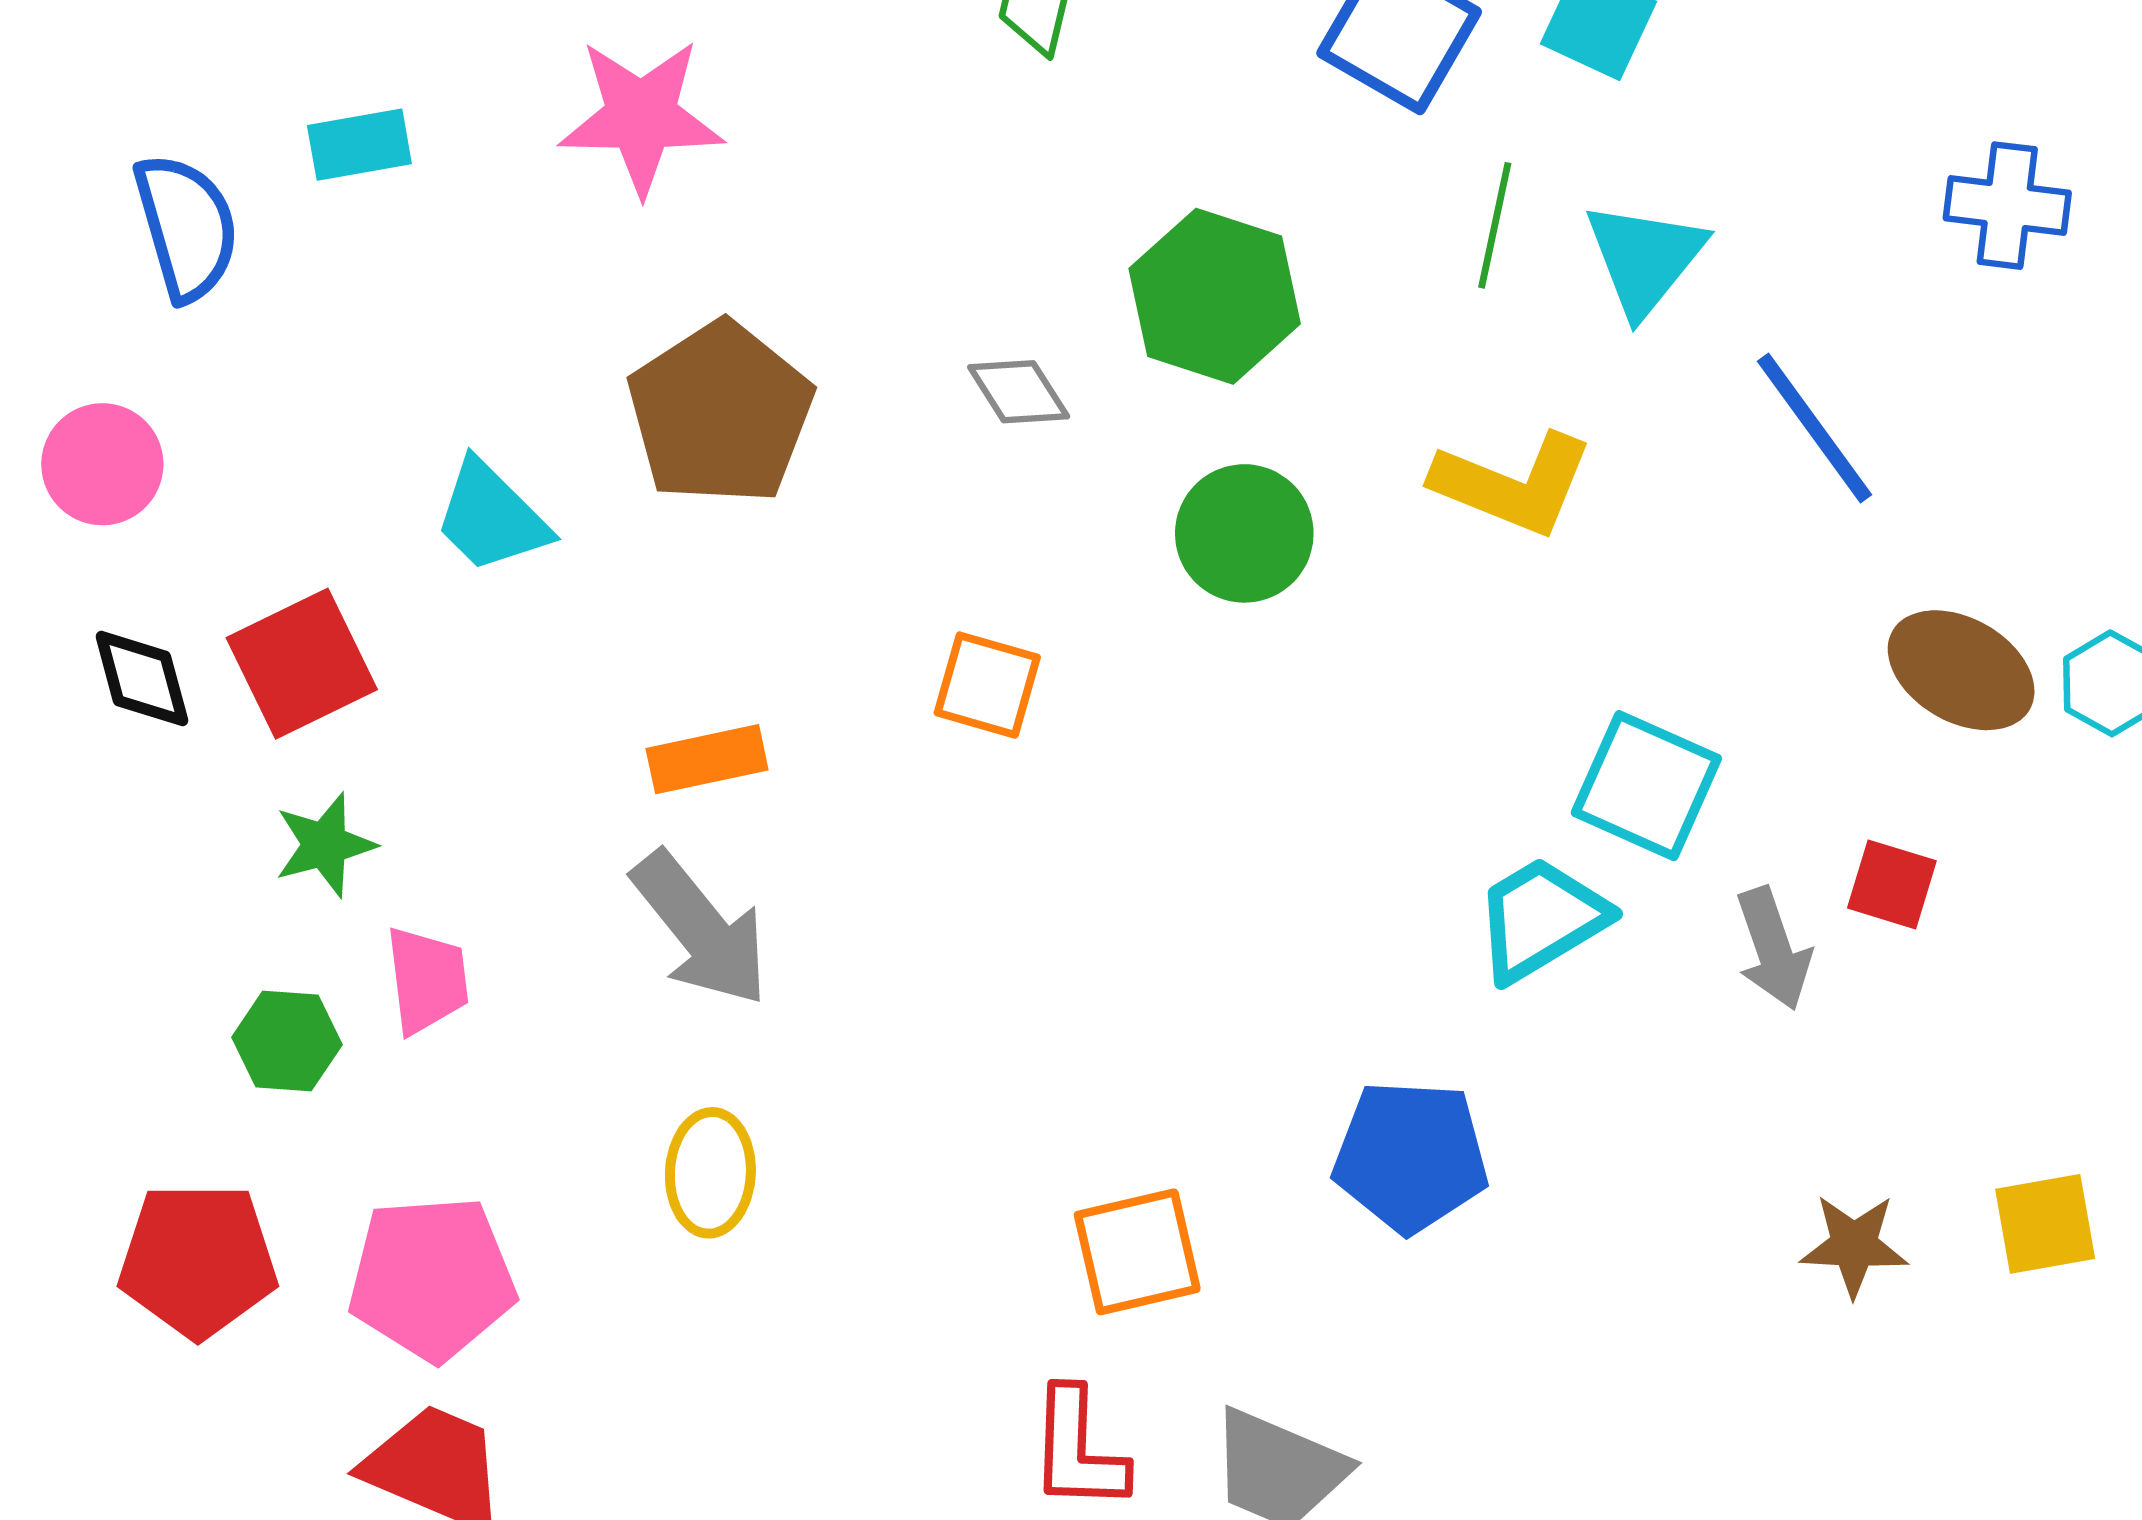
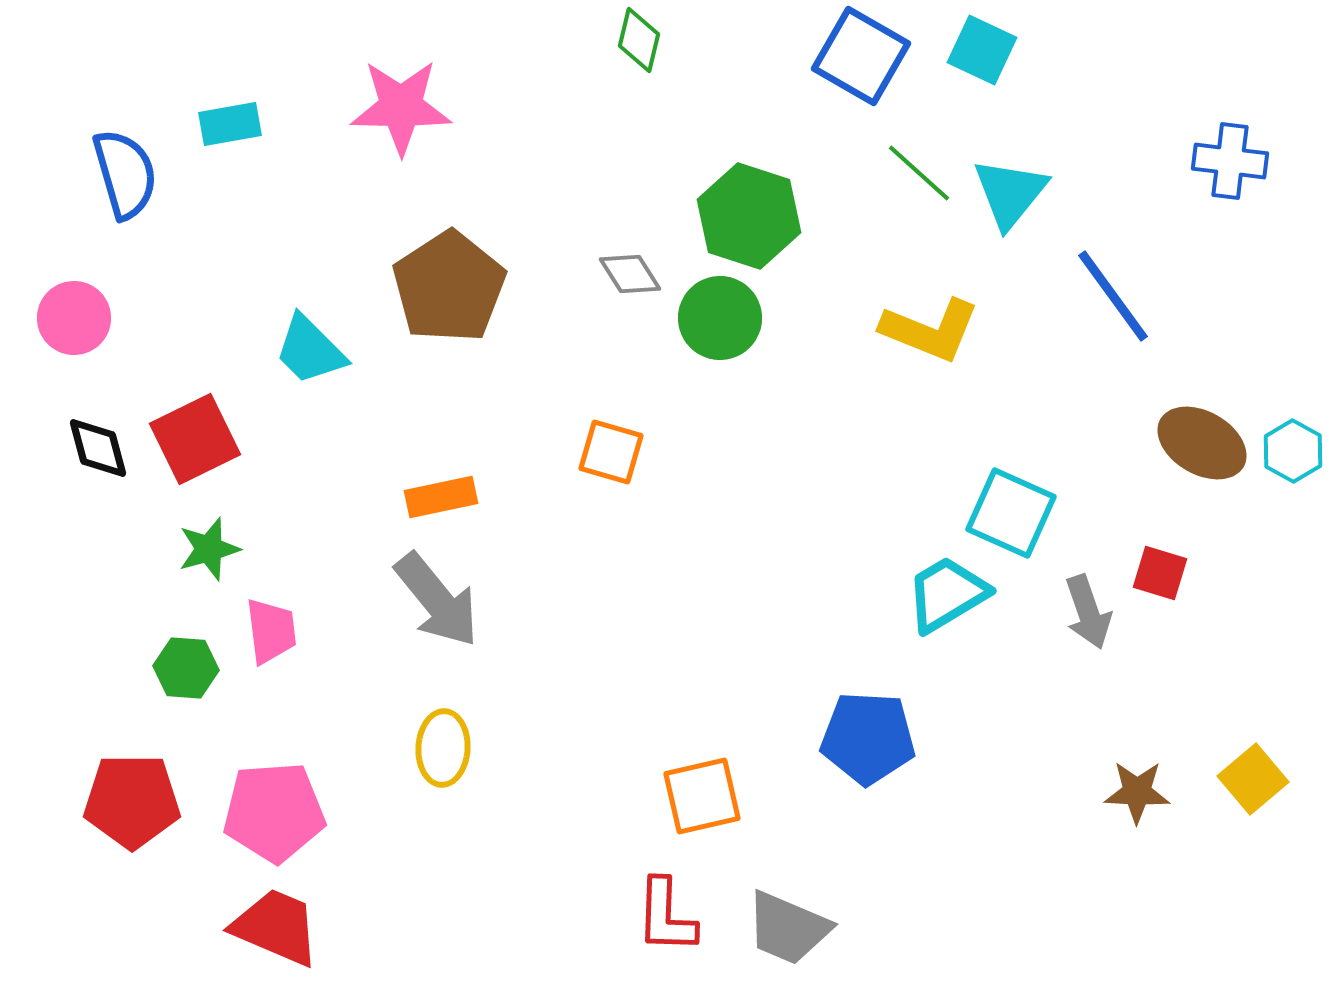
green line: (1495, 225) -> (919, 173), turned -60
green circle: (1244, 533) -> (720, 318), moved
yellow square: (2045, 1224) -> (1253, 779), turned -30

